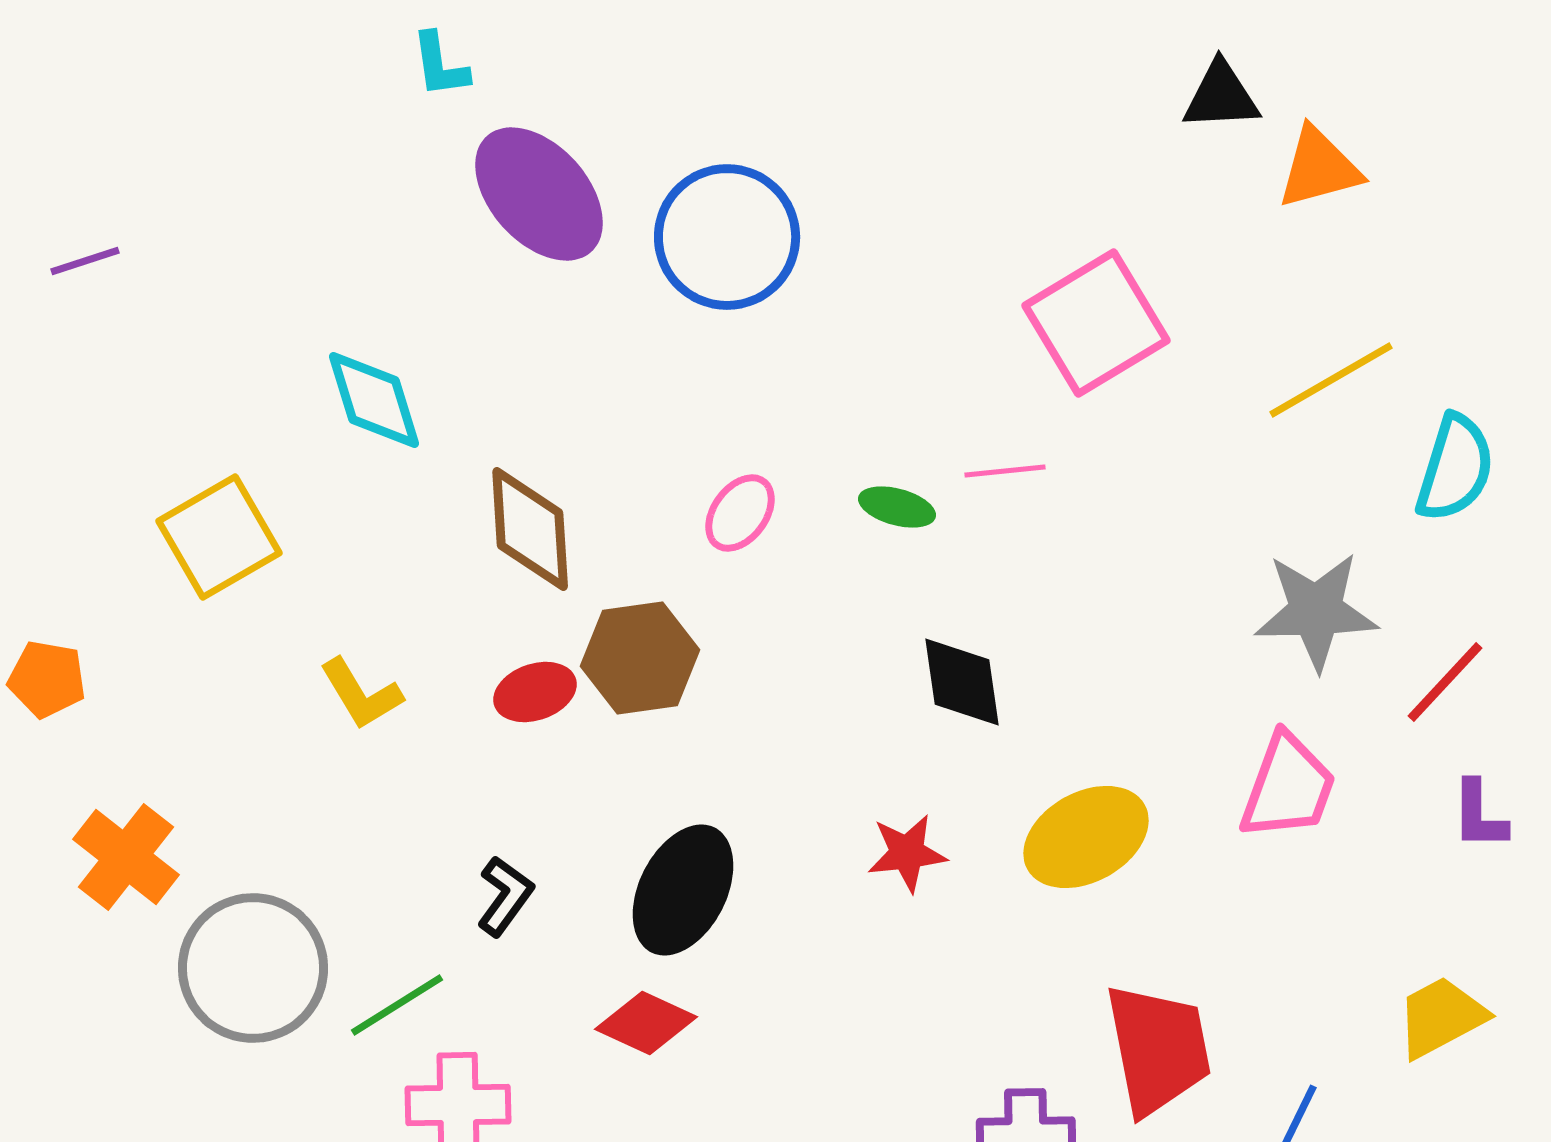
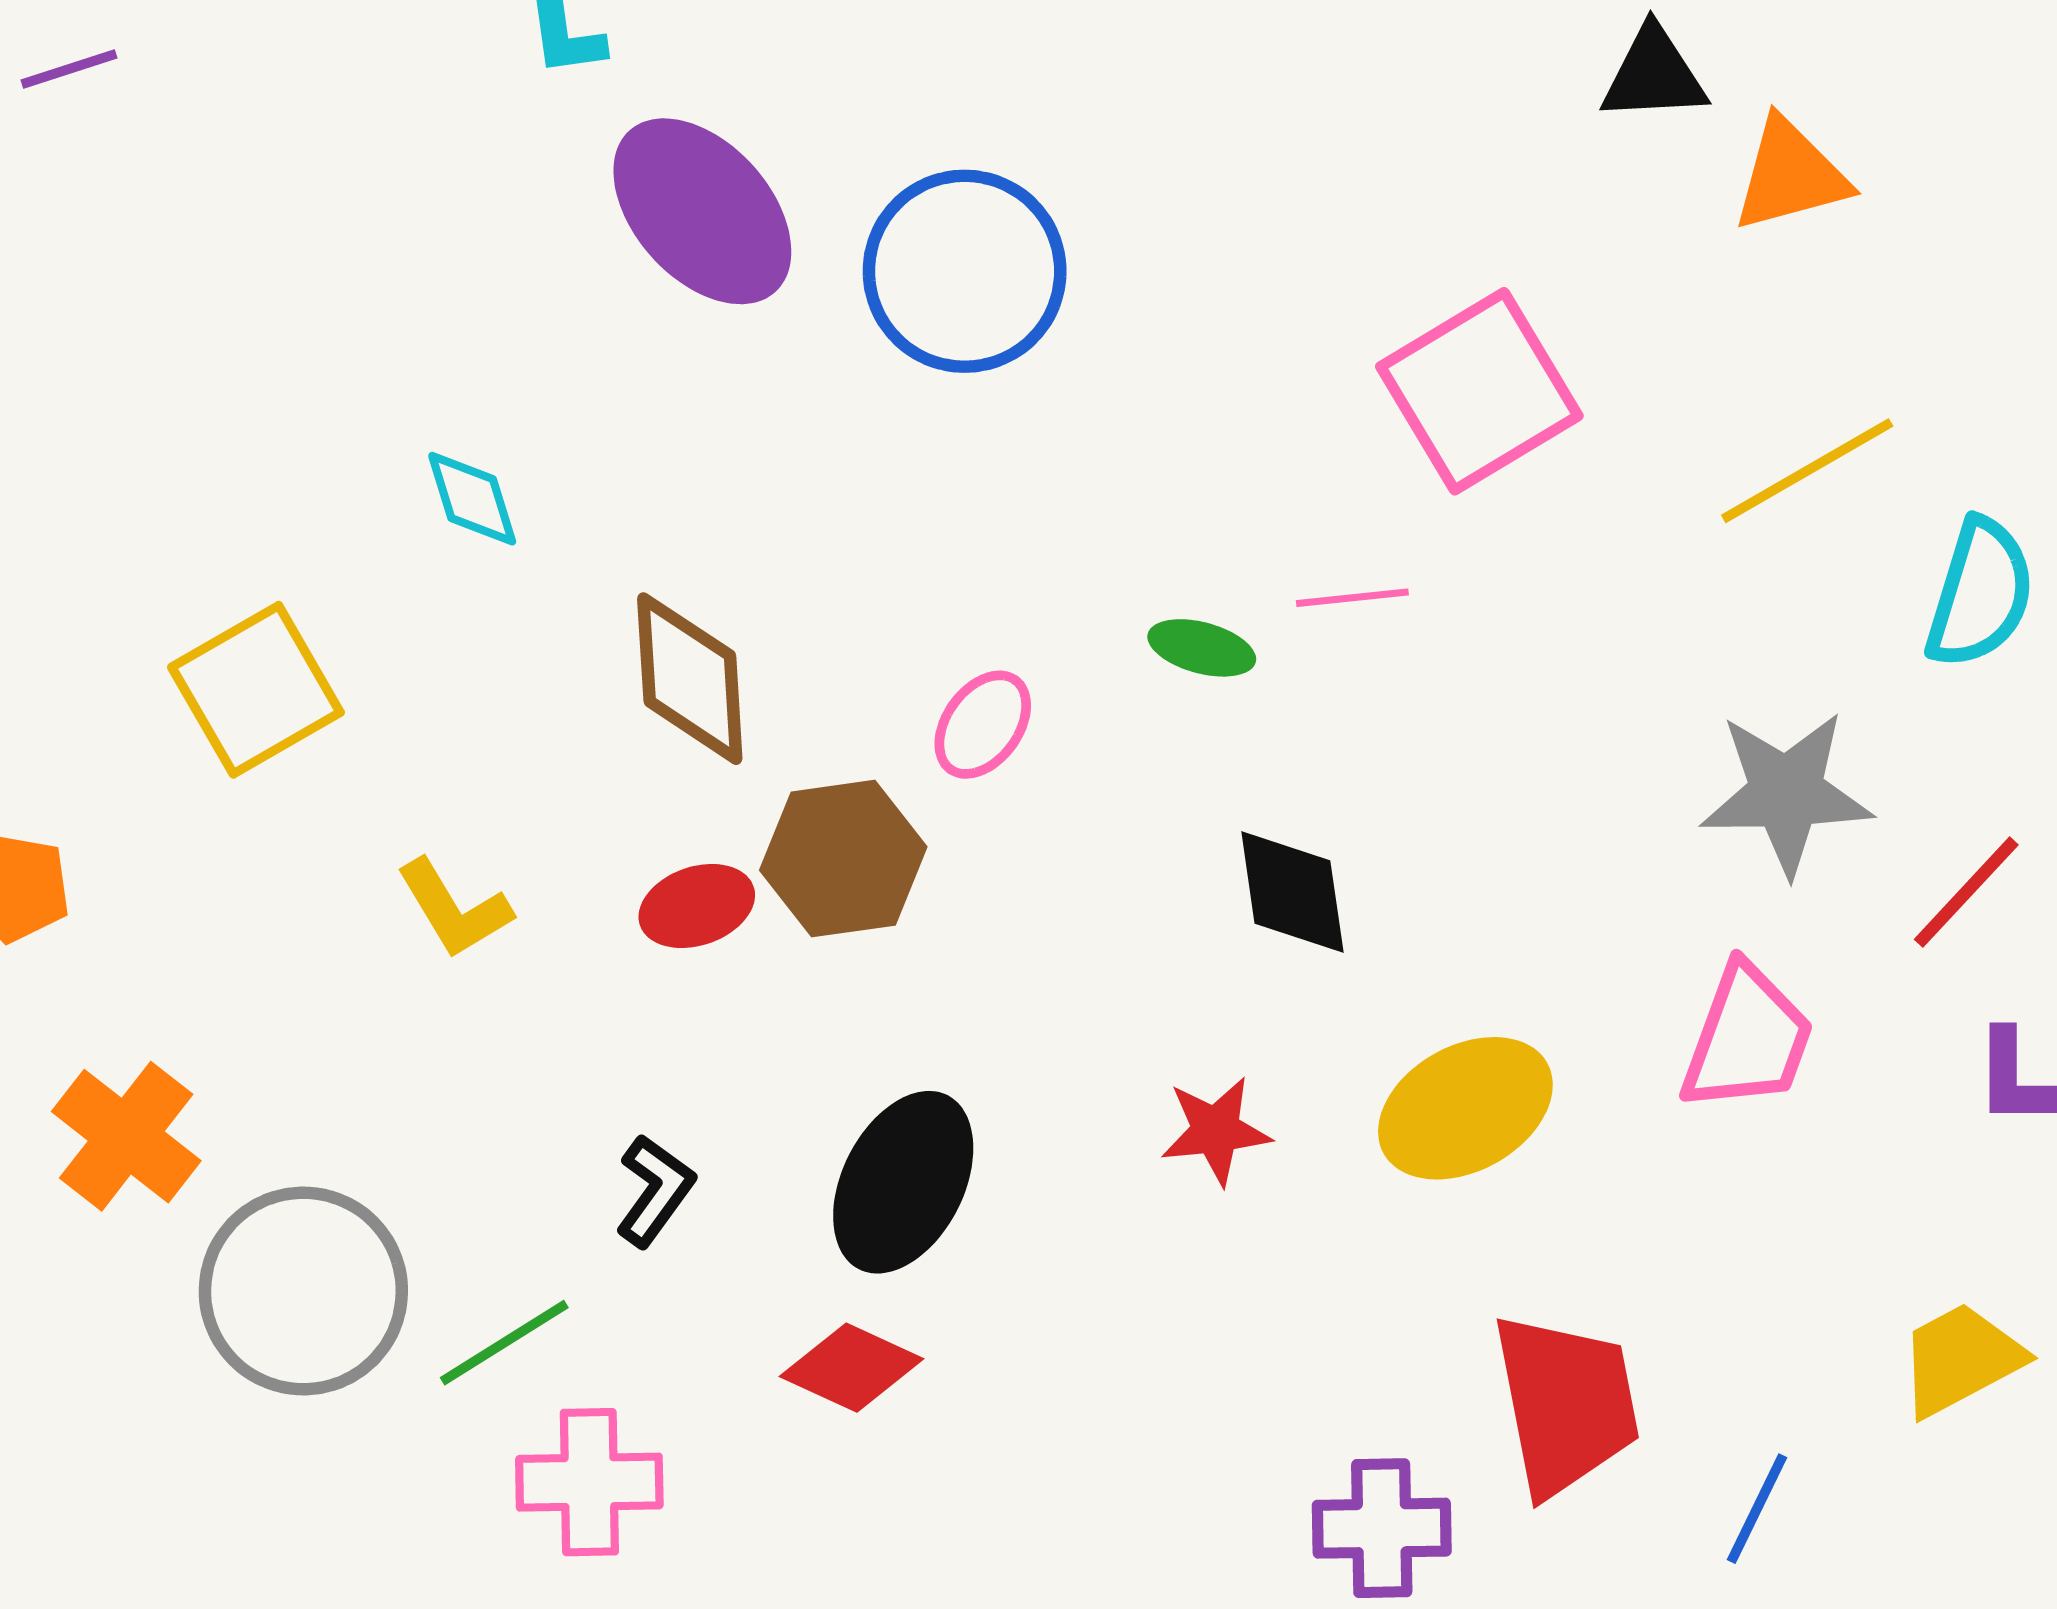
purple line: (85, 261) -> (69, 69), moved
cyan diamond: (374, 400) -> (472, 499), size x0.7
pink ellipse: (740, 513) -> (983, 725), moved

